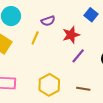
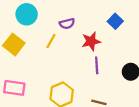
purple line: (78, 56) -> (97, 65), turned -49

